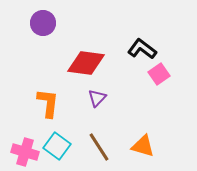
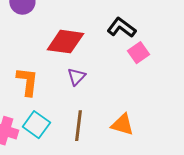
brown line: (99, 147) -> (78, 126), turned 40

